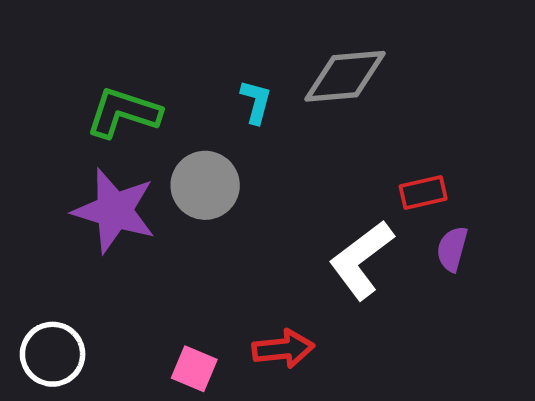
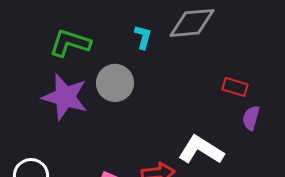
red rectangle: (423, 193) -> (235, 87), turned 30
white L-shape: (361, 260) -> (201, 150), moved, turned 69

